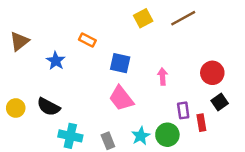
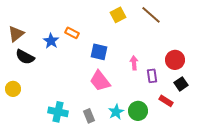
brown line: (183, 18) -> (151, 15), turned 70
blue star: (56, 61) -> (51, 41), moved
black semicircle: (48, 107) -> (25, 57), moved
purple rectangle: (183, 110) -> (152, 76), moved
red rectangle: (201, 123) -> (166, 101), turned -48

